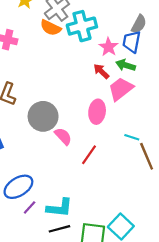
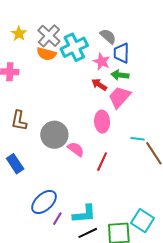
gray semicircle: (139, 24) -> (108, 36), moved, turned -66

